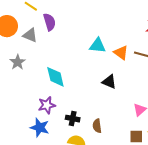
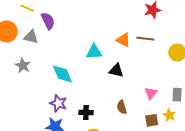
cyan triangle: (97, 46) -> (94, 52), moved
purple star: (47, 105) -> (58, 103), turned -30
brown semicircle: (97, 126) -> (122, 107), moved

